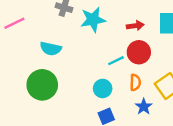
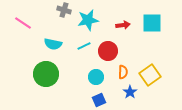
pink line: (14, 23) -> (23, 23), turned 60
red circle: (139, 52) -> (108, 51), moved
cyan line: (116, 61) -> (84, 46), moved

